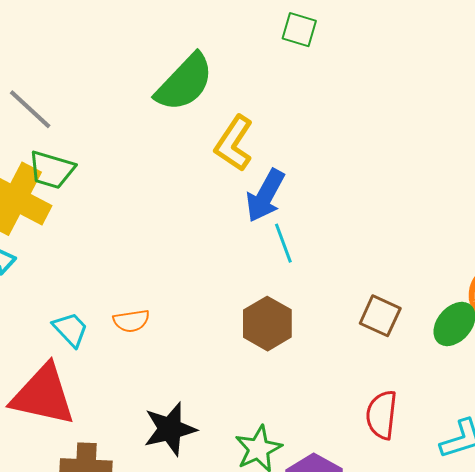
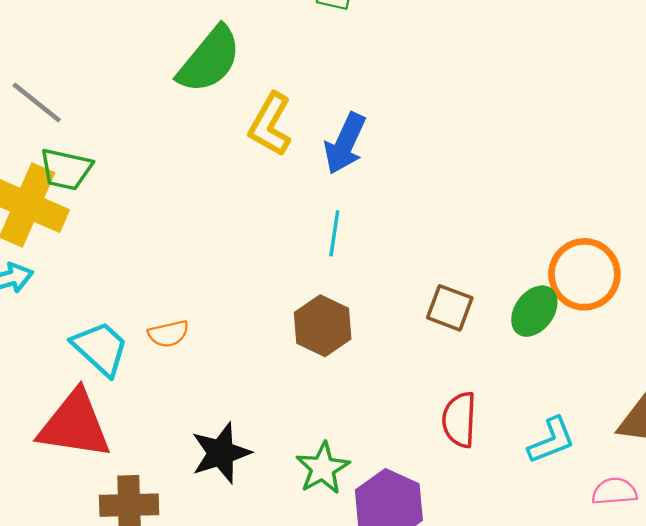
blue arrow: (265, 196) -> (345, 144), moved
cyan line: (283, 243) -> (334, 233), turned 33
cyan trapezoid: (70, 329) -> (100, 348), size x1.4

